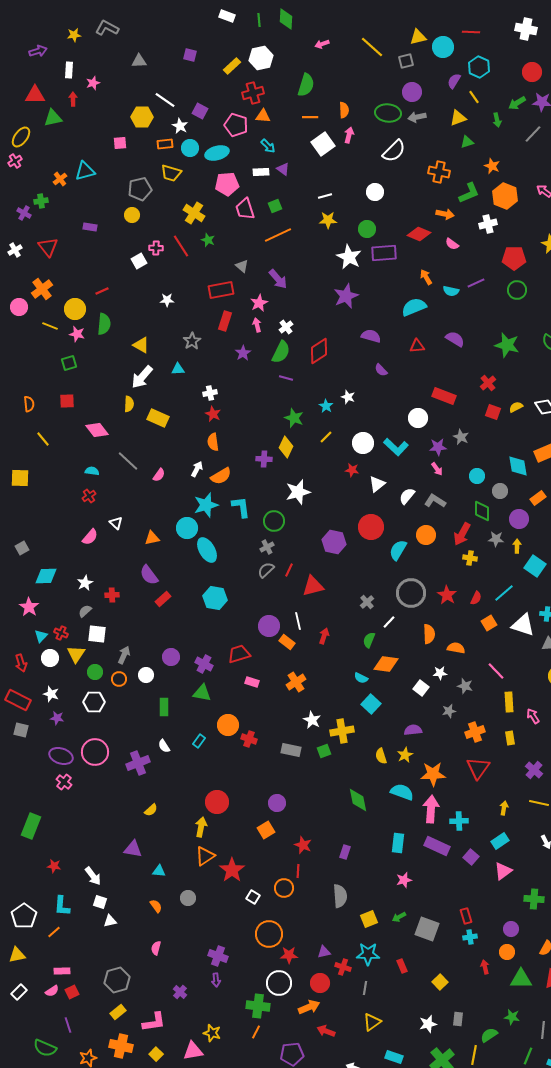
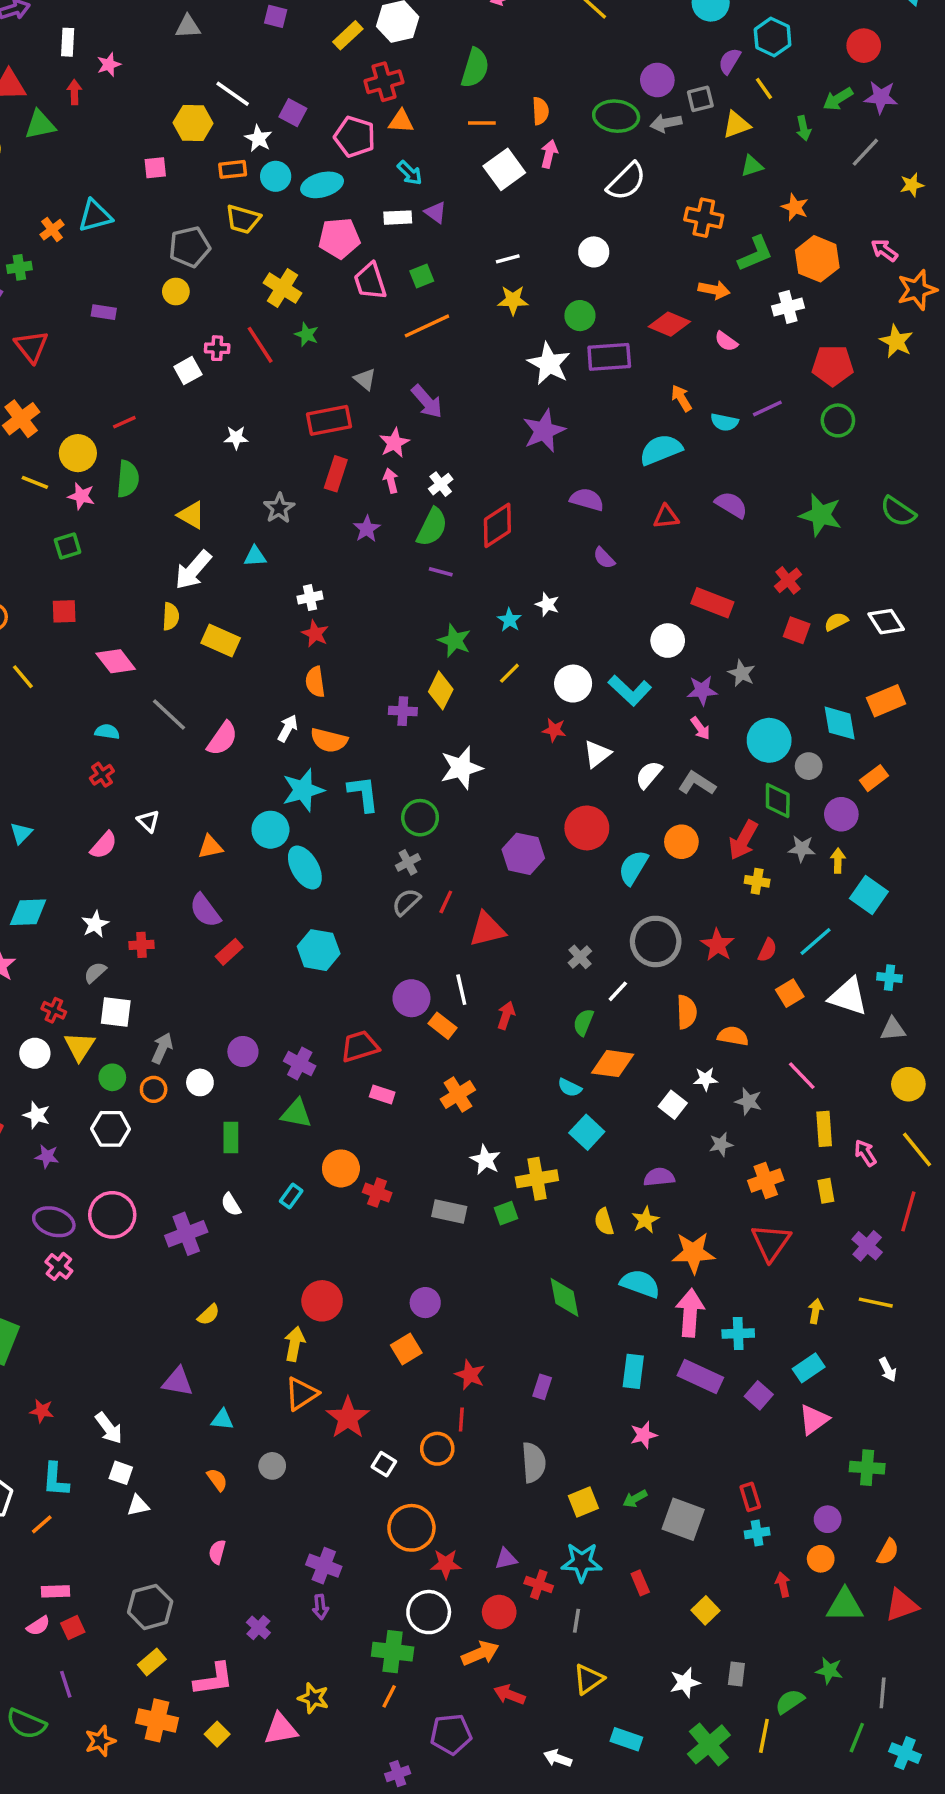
gray square: (406, 61) -> (700, 99), moved
pink semicircle: (159, 475) -> (222, 739), size x1.5
orange semicircle: (221, 476) -> (329, 740), turned 45
cyan circle: (477, 476) -> (769, 740), size x1.6
cyan triangle: (41, 636) -> (21, 833), moved

